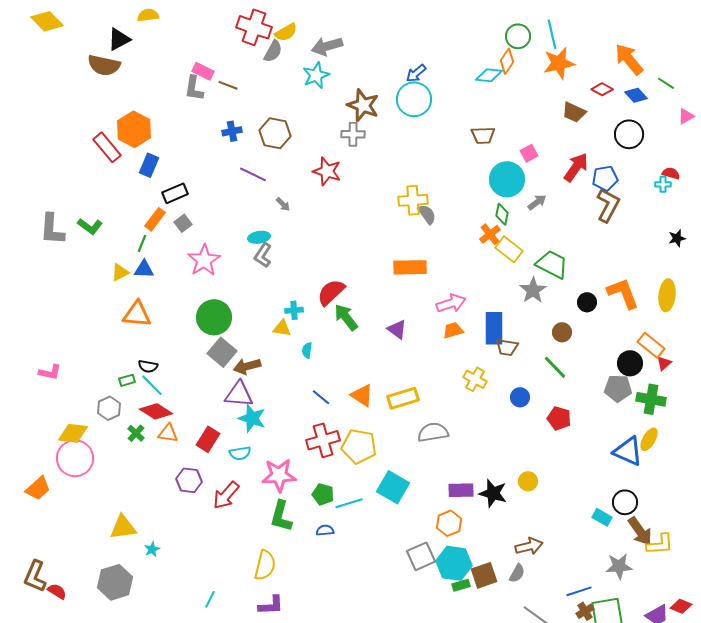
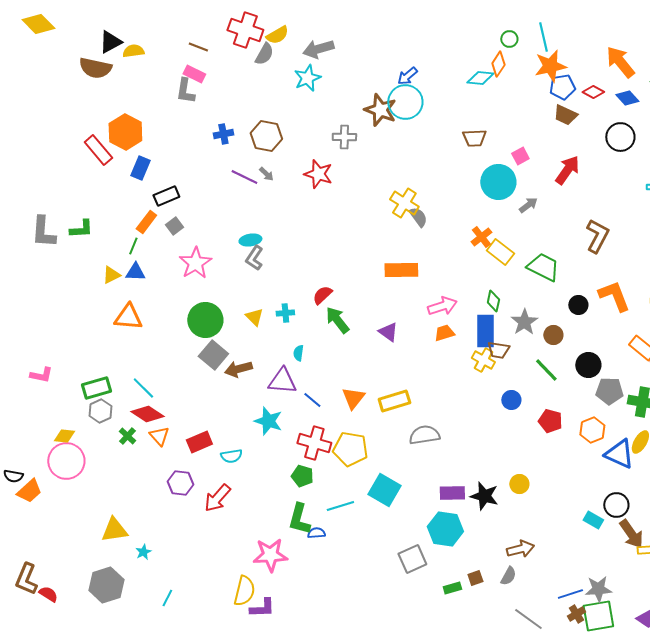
yellow semicircle: (148, 15) -> (133, 51), moved
green circle: (518, 36) -> (509, 39), size x0.7
brown line: (228, 85) -> (198, 47), moved
brown star: (363, 105) -> (380, 110), moved
blue pentagon: (605, 178) -> (562, 87), moved
yellow cross: (413, 200) -> (404, 203), turned 36
gray arrow: (283, 204) -> (266, 174), moved
brown L-shape: (608, 205) -> (597, 236), moved
green diamond: (502, 214) -> (493, 301), moved
green L-shape: (90, 226) -> (81, 229), turned -40
gray star: (533, 290) -> (524, 322), moved
red semicircle: (331, 292) -> (322, 295), size x0.7
yellow triangle: (282, 328) -> (254, 317), moved, turned 36
black circle: (630, 363) -> (588, 365), moved
black semicircle: (148, 366) -> (13, 476), moved
yellow cross: (475, 379) -> (483, 360), moved
green rectangle: (127, 380) -> (96, 388), moved, size x1.8
purple triangle: (239, 394) -> (282, 381), moved
orange triangle: (362, 395) -> (353, 398), turned 35
cyan star: (252, 418) -> (268, 421), moved
yellow diamond: (73, 433) -> (64, 436), size x0.7
orange triangle: (168, 433) -> (159, 436), turned 40
red rectangle: (208, 439) -> (199, 442), turned 35
red cross: (323, 440) -> (314, 443), turned 32
pink star: (279, 475) -> (270, 555), moved
green pentagon: (323, 494) -> (302, 476), moved
green L-shape: (281, 516) -> (299, 519), moved
orange hexagon: (449, 523) -> (592, 430), moved
cyan hexagon: (454, 563) -> (445, 529), moved
yellow semicircle: (265, 565) -> (244, 591), moved
gray star: (619, 566) -> (598, 589), moved
brown square: (484, 575) -> (475, 578), size x0.6
cyan line: (210, 599) -> (167, 598), moved

